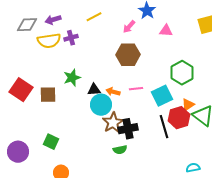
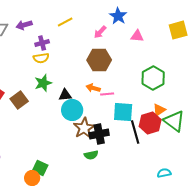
yellow semicircle: (49, 41) -> (41, 58), moved, size x0.7
orange arrow: (113, 92) -> (93, 88), moved
brown square: (48, 95) -> (19, 100), turned -36
cyan square: (162, 96) -> (123, 112), moved, turned 30
green square: (51, 142) -> (40, 168), moved

